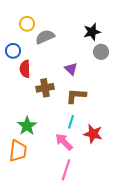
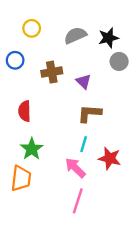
gray semicircle: (45, 37) -> (75, 35), moved
red semicircle: (25, 69) -> (25, 111), moved
brown cross: (45, 88) -> (52, 72), moved

